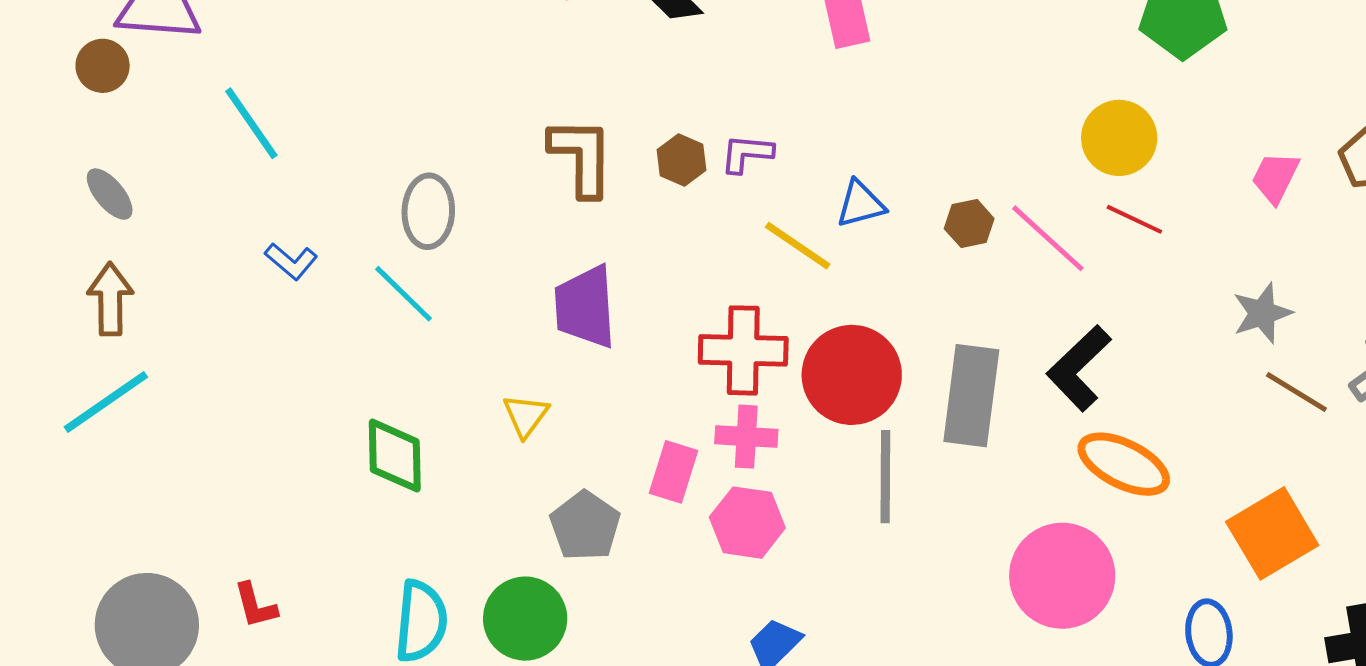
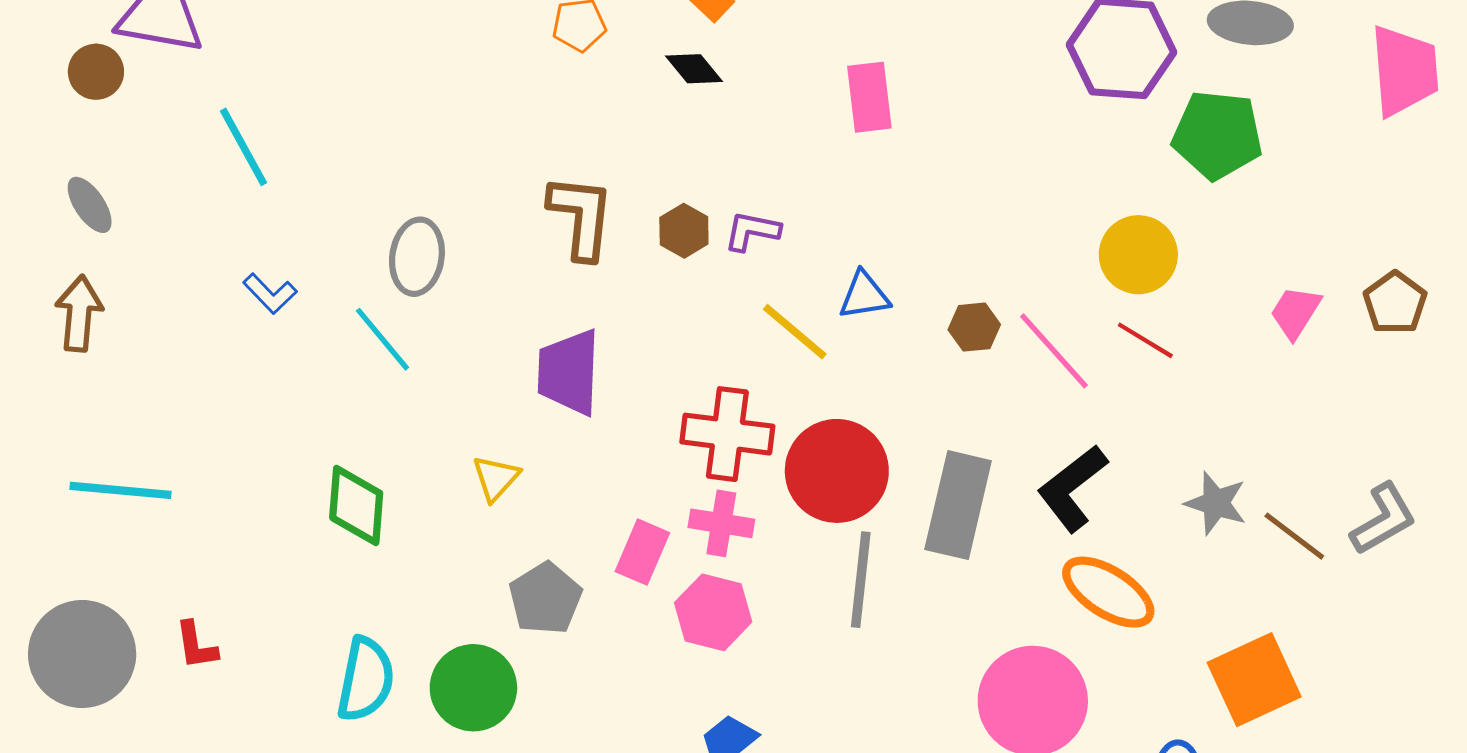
gray star: (1262, 313) -> (1216, 503), moved, turned 30
cyan line: (106, 402) -> (121, 490), moved, turned 34

